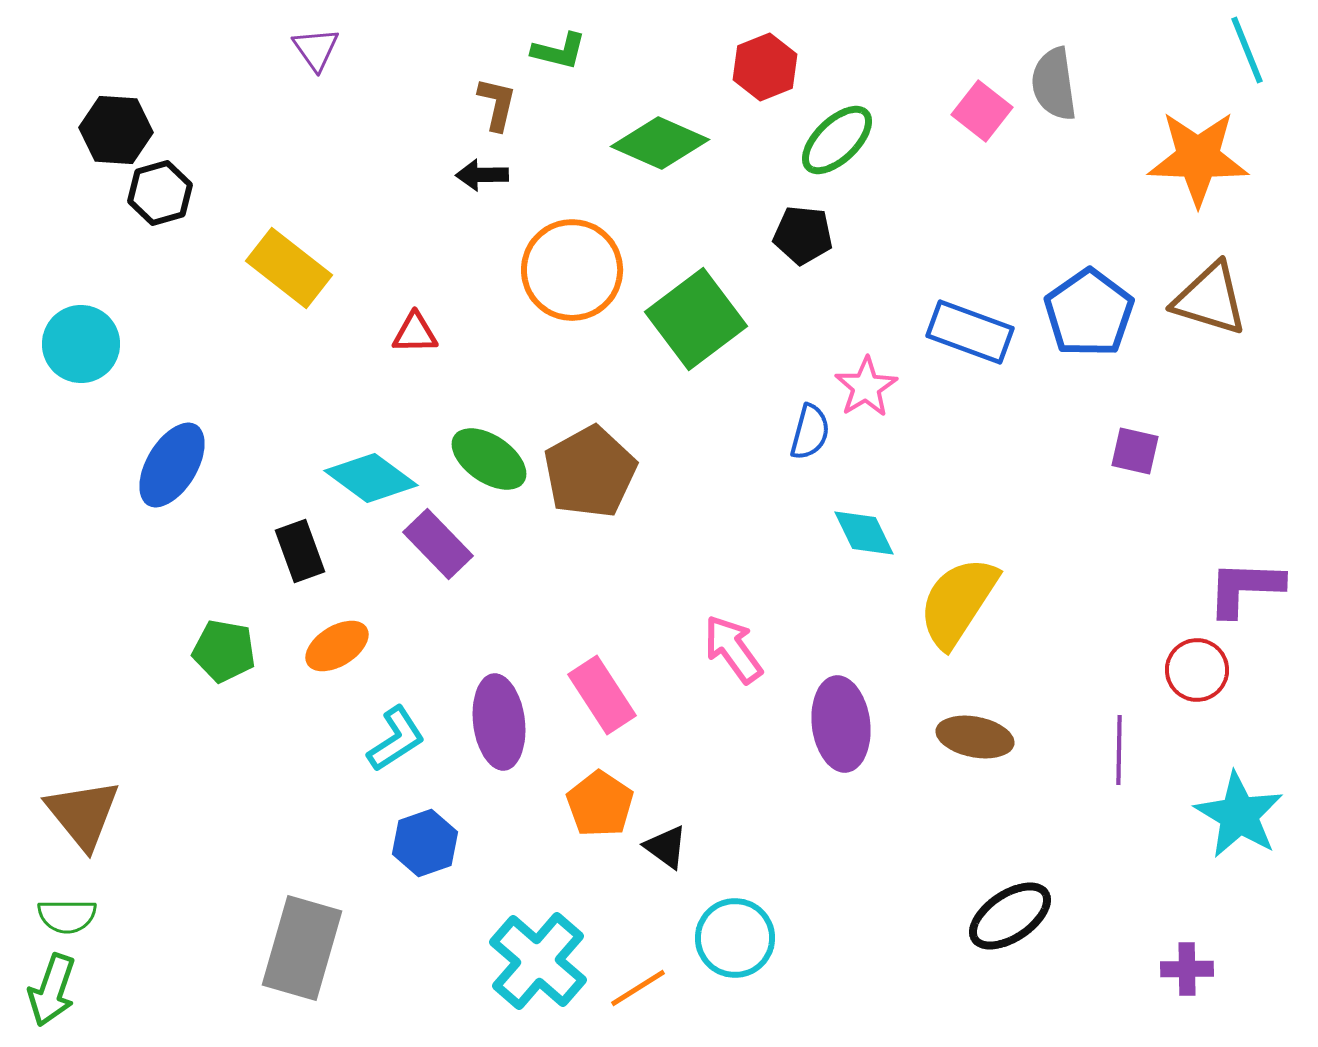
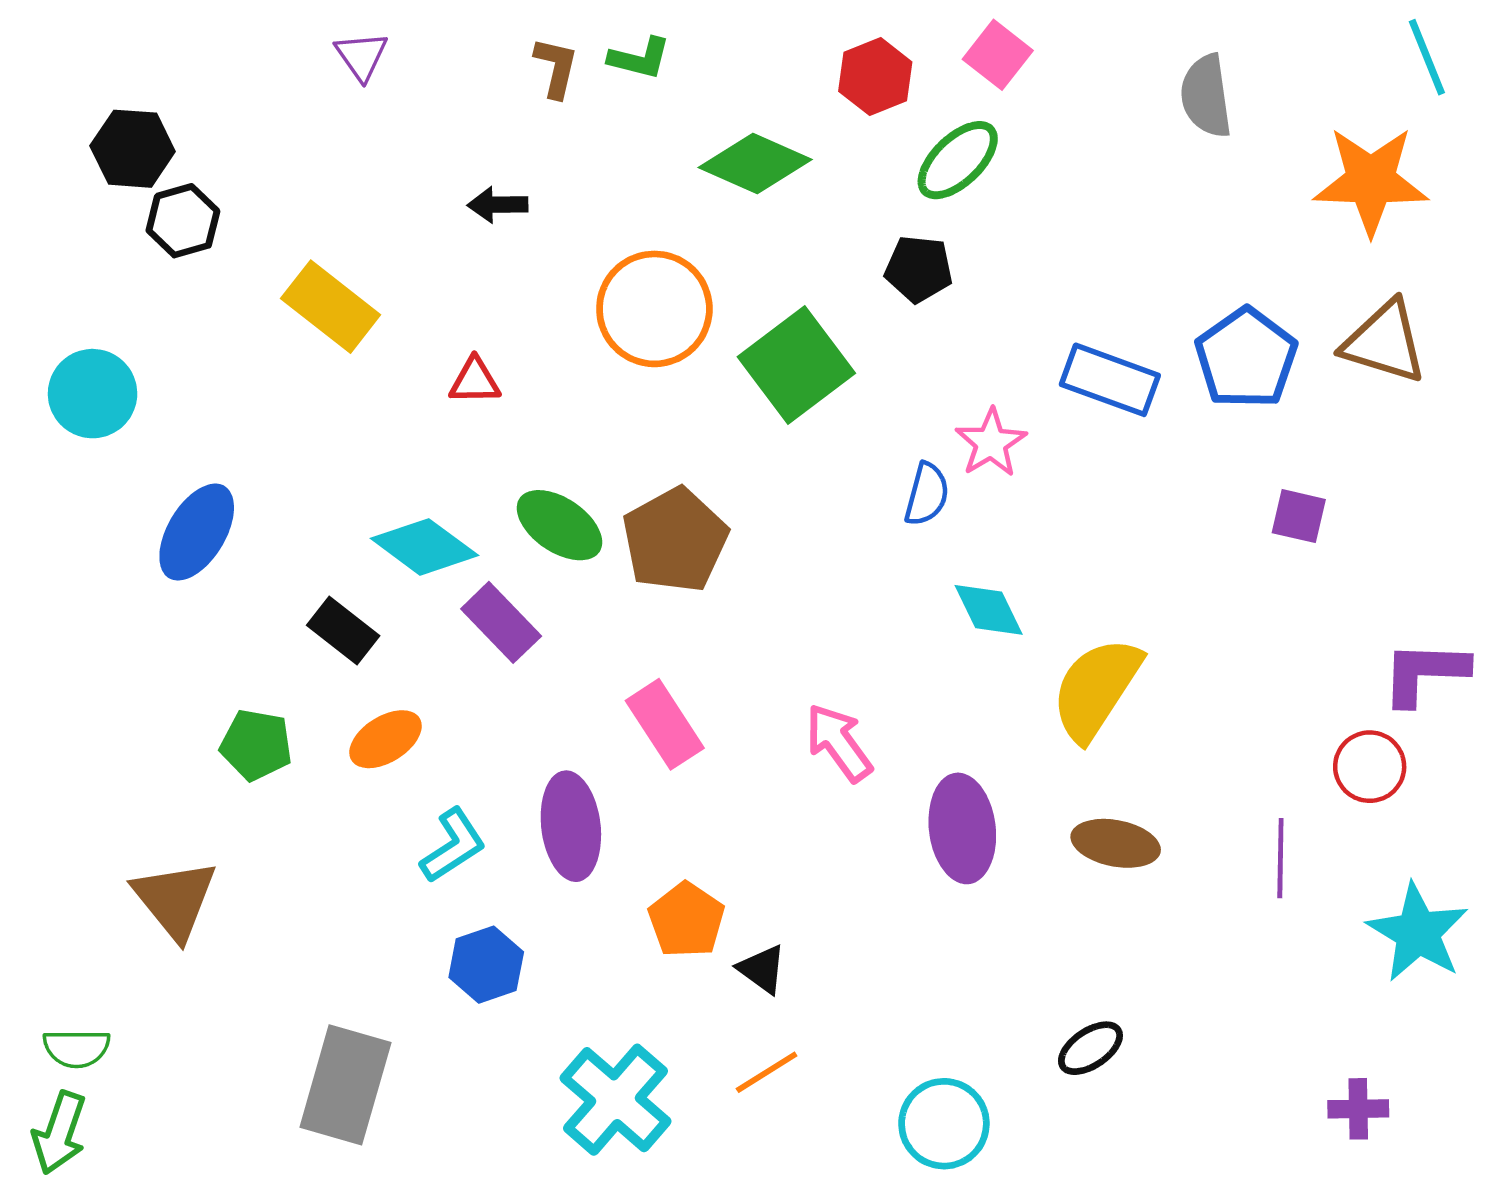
brown L-shape: (497, 104) -> (556, 67), moved
pink square: (982, 111) -> (998, 55), moved
black arrow: (482, 175) -> (498, 205), moved
black rectangle: (300, 551) -> (343, 630), turned -32
pink rectangle: (602, 695) -> (665, 724), moved
brown triangle: (83, 814) -> (175, 899), moved
black ellipse: (1010, 916) -> (1090, 1048), moved, size x0.7
cyan circle: (735, 938) -> (944, 1124), moved
orange line: (638, 988) -> (767, 1072), moved

